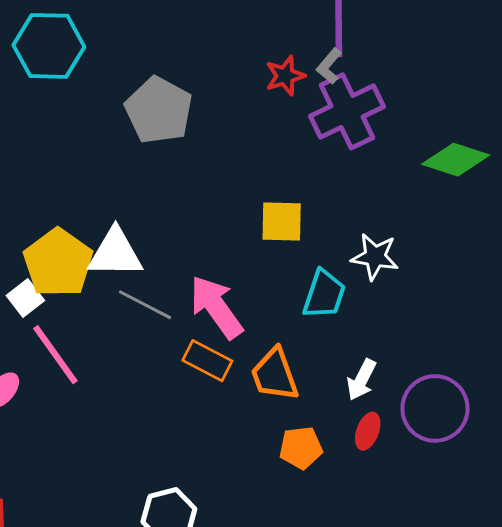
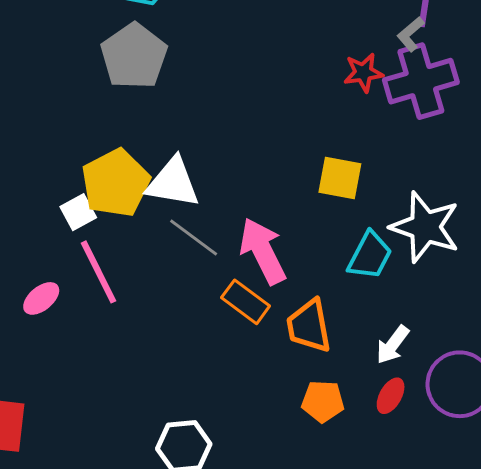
red star: (285, 76) -> (363, 73), moved
gray pentagon: (159, 110) -> (134, 56), moved
white star: (375, 257) -> (425, 227), size x1.5

